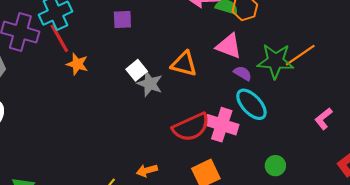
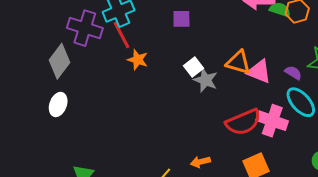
pink triangle: (229, 46) -> (259, 72), moved

